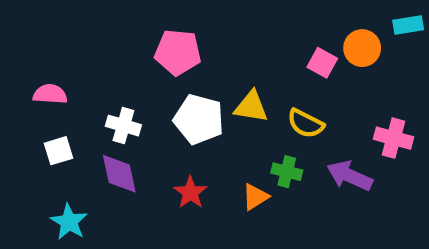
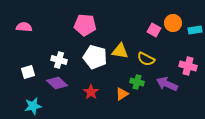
cyan rectangle: (408, 25) -> (195, 30), moved
pink semicircle: (50, 94) -> (24, 27), moved
purple diamond: (119, 174) -> (57, 83), turned -35
cyan star: (69, 222) -> (33, 106), turned 30

